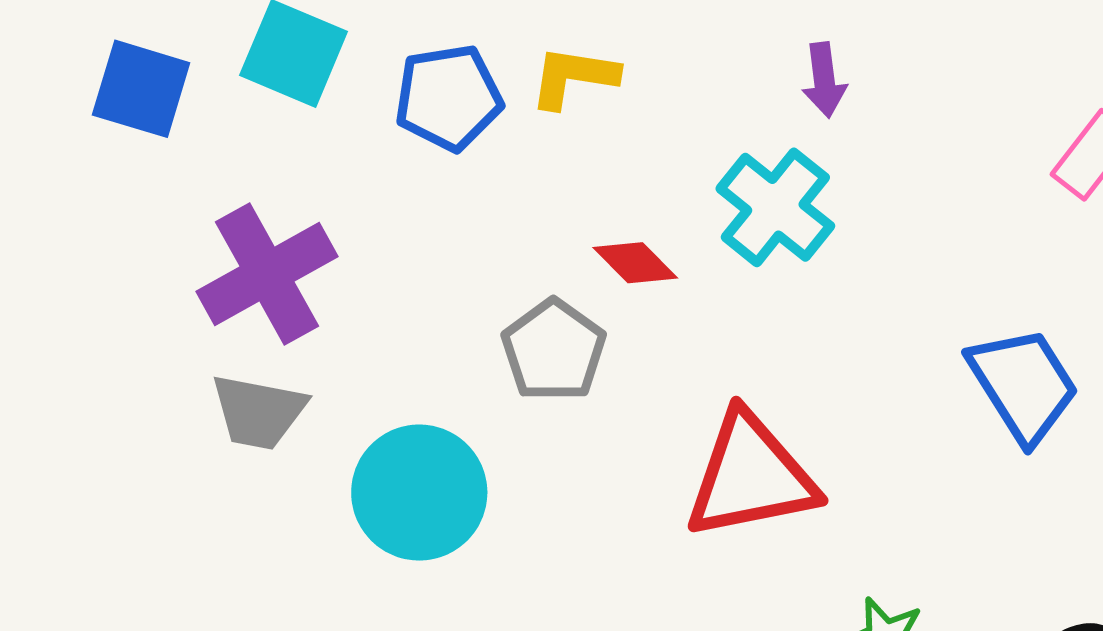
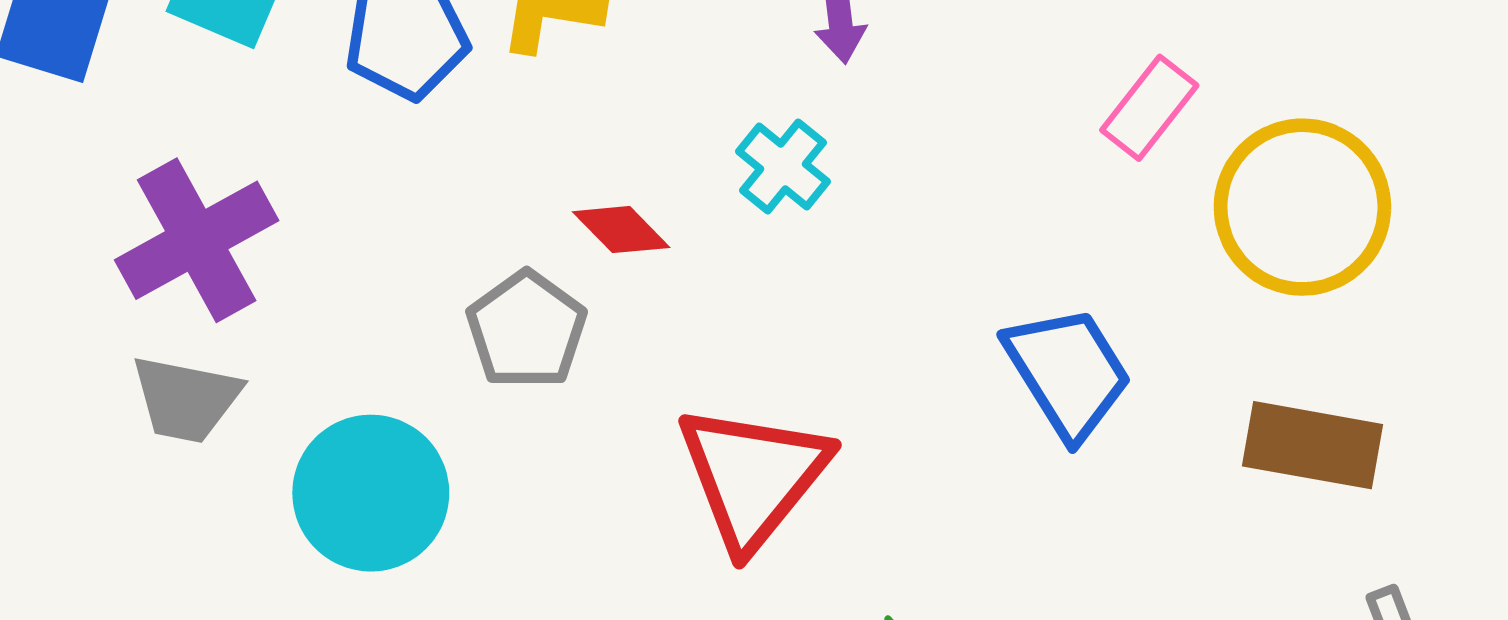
cyan cross: (775, 207) -> (783, 166), size x0.7
red triangle: (751, 476) -> (753, 476), turned -40

